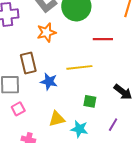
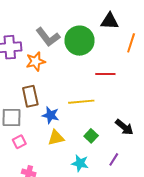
orange star: (46, 32) -> (36, 61), moved
green square: (90, 101) -> (91, 136), turned 32
yellow triangle: (57, 119) -> (56, 138), moved

